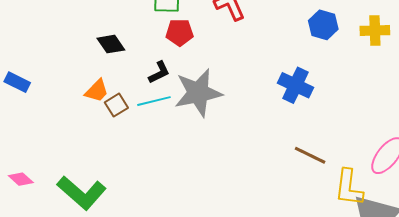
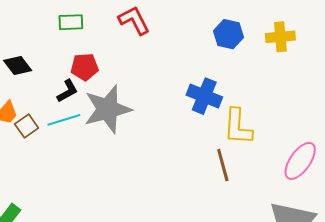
red pentagon: (180, 32) -> (85, 67), moved
brown line: (310, 155) -> (223, 165), turned 52
yellow L-shape: (349, 188) -> (238, 127), moved

